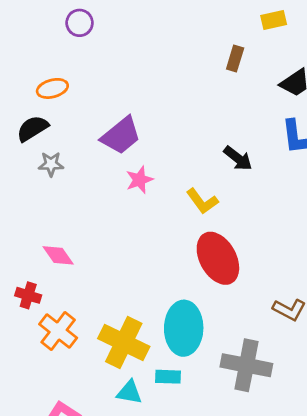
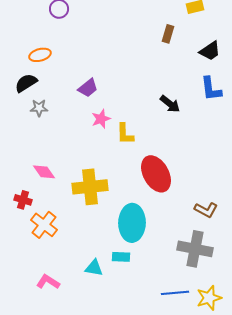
purple trapezoid: (121, 136) -> (88, 88), size x0.7
yellow L-shape: (202, 201) -> (125, 134), moved, turned 35
yellow cross: (124, 342) -> (90, 187), moved, turned -32
gray cross: (246, 365) -> (195, 249), moved

